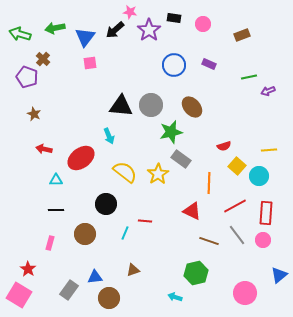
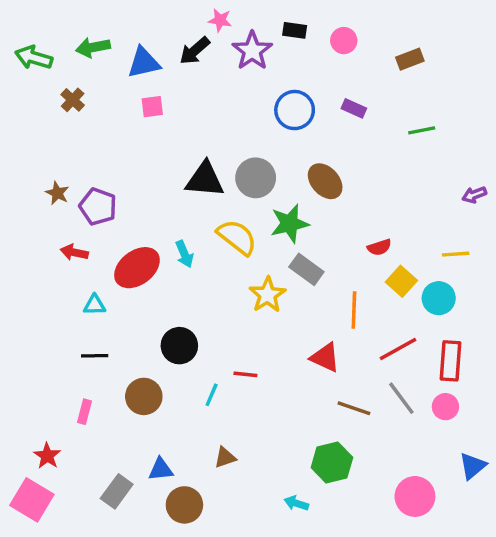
blue triangle: (85, 37) -> (144, 63), turned 40
purple pentagon: (27, 77) -> (98, 207), moved
purple arrow: (268, 91) -> (474, 195), moved
cyan arrow: (109, 136) -> (184, 254), moved
yellow semicircle: (125, 172) -> (237, 237), moved

